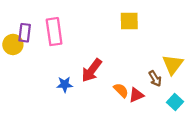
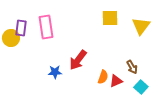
yellow triangle: (173, 64) -> (141, 26), moved
orange semicircle: (121, 90) -> (103, 77), turned 64
cyan square: (175, 102) -> (141, 87), moved

